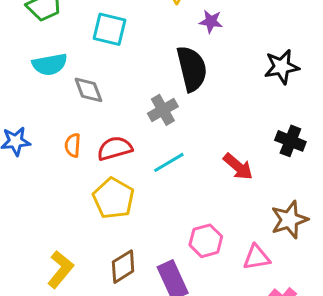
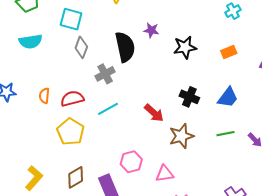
purple star: (211, 21) -> (151, 30), moved
gray diamond: (88, 90) -> (81, 47), moved, turned 40
brown star: (289, 220) -> (181, 136), moved

